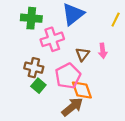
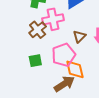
brown cross: (34, 68) -> (38, 30), moved, turned 30
green square: (38, 86) -> (35, 61), turned 32

